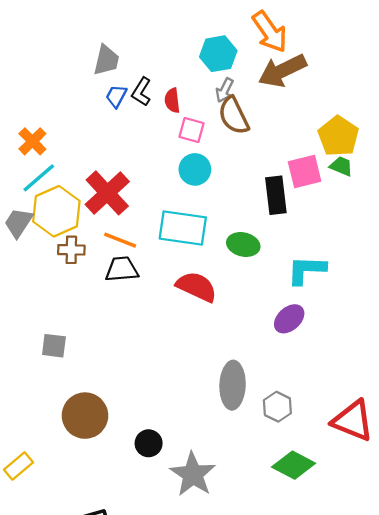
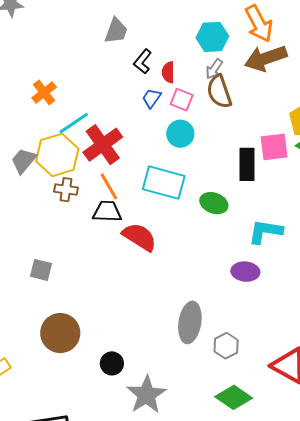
blue trapezoid: (116, 96) -> (151, 98), moved
cyan line: (39, 178) -> (74, 123), moved
orange line: (120, 240) -> (109, 186), turned 32
red semicircle: (197, 287) -> (139, 237), moved
purple ellipse: (289, 319) -> (245, 272), turned 40

